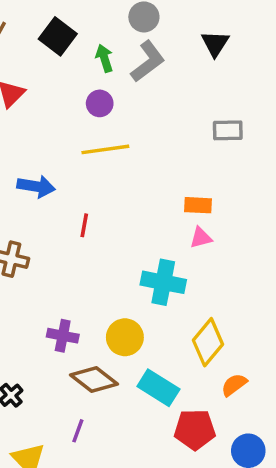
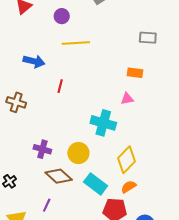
purple circle: (100, 103) -> (62, 16), moved
orange rectangle: (198, 205) -> (135, 73), moved
orange semicircle: (234, 385) -> (129, 187), moved

